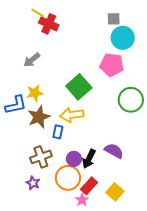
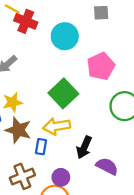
cyan circle: (123, 38) -> (65, 36), moved
pink pentagon: (112, 65) -> (101, 66), turned -30
brown star: (39, 117) -> (18, 130), turned -30
black arrow: (89, 159) -> (84, 147), moved

